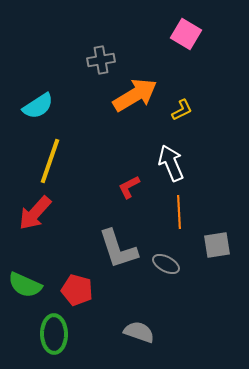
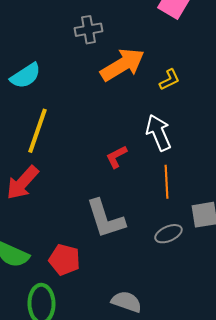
gray ellipse: (166, 264) -> (168, 234), moved, turned -52

